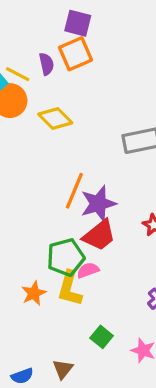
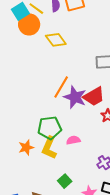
purple star: (98, 204) -> (75, 97), turned 30
red trapezoid: (99, 235) -> (94, 97), moved
pink semicircle: (88, 270) -> (73, 140), moved

